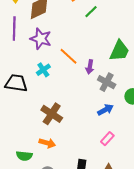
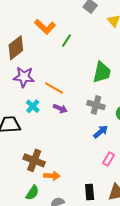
purple arrow: (90, 67) -> (60, 109), moved, turned -64
brown cross: (52, 114) -> (34, 160), moved
green semicircle: (24, 156) -> (32, 193), turned -49

